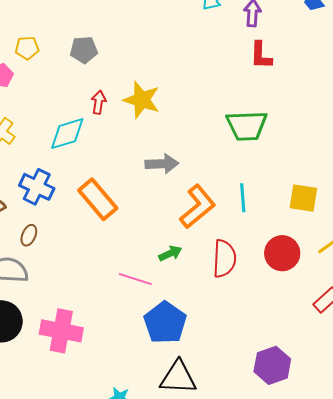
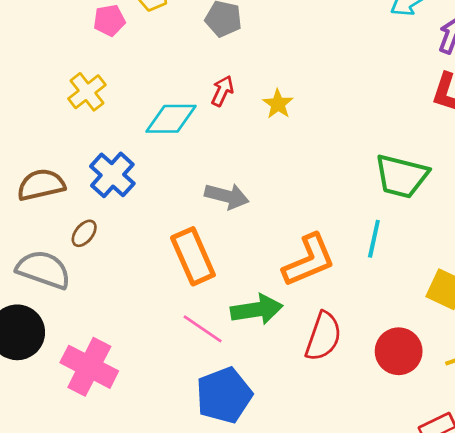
yellow star: (142, 100) -> (278, 104), size x0.6
gray arrow: (162, 164) -> (227, 196), moved
cyan line: (243, 198) -> (374, 239), moved
orange rectangle: (98, 199) -> (193, 256), moved
green arrow: (170, 253) -> (257, 310), size x1.6

